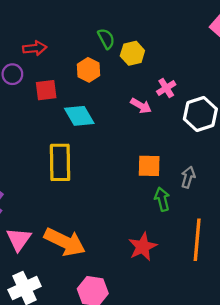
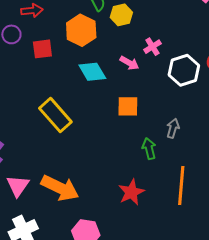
orange hexagon: (89, 70) -> (81, 30), size x1.4
cyan diamond: (79, 116) -> (92, 72), moved
yellow rectangle: (60, 162) -> (55, 115), turned -40
orange square: (149, 166) -> (128, 106), moved

